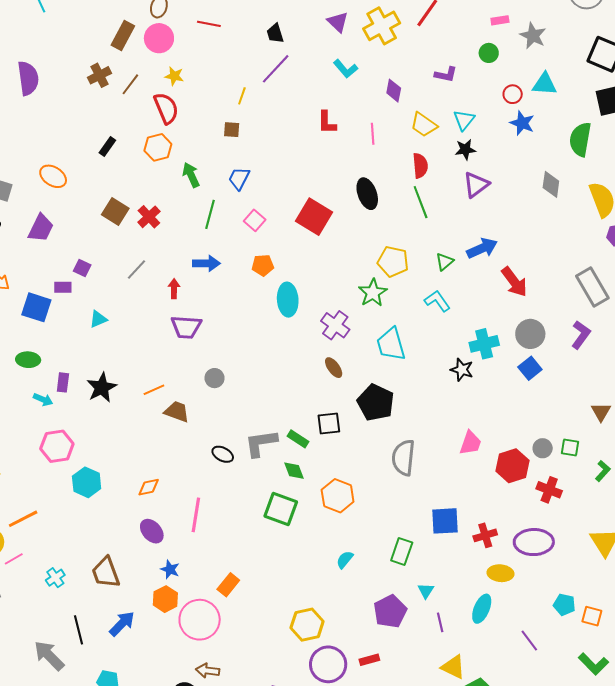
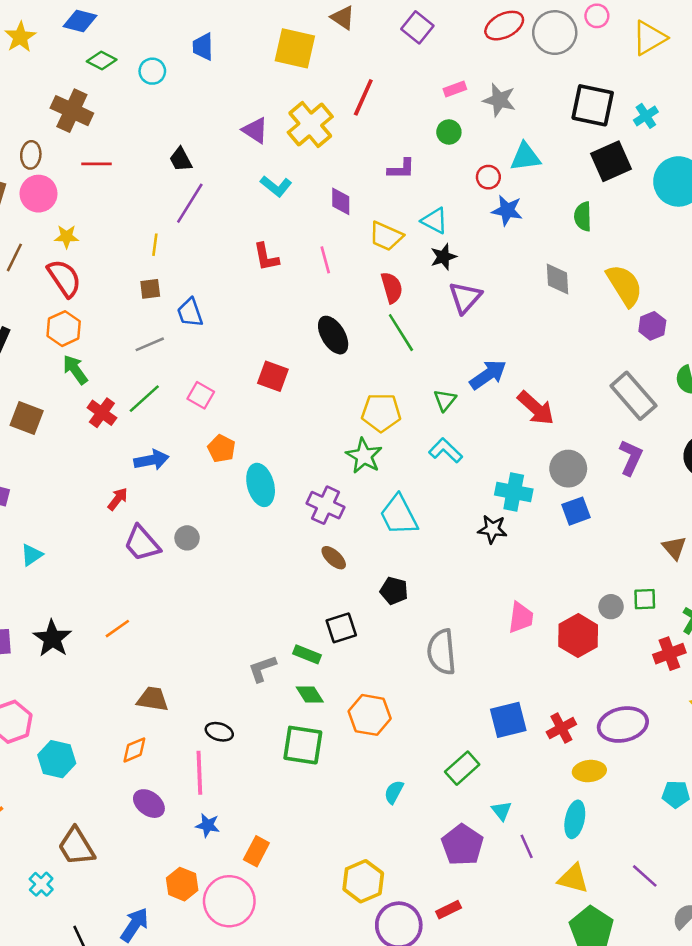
cyan triangle: (464, 120) -> (435, 221), turned -30
green semicircle: (580, 139) -> (583, 216), size x0.7
green arrow: (191, 175) -> (75, 370), moved
blue trapezoid: (239, 178) -> (190, 313), moved, turned -35
green line: (210, 214) -> (144, 399), turned 44
red cross: (149, 217) -> (102, 413), moved
red square: (314, 217) -> (273, 376), size x0.7
orange pentagon: (263, 265) -> (221, 449), turned -30
gray line: (137, 270) -> (150, 344), moved, turned 35
red arrow: (174, 289) -> (118, 499), turned 48
purple trapezoid: (186, 327) -> (142, 543), turned 56
cyan cross: (484, 344) -> (514, 492), turned 36
blue square: (530, 368) -> (576, 511), turned 30
gray circle: (214, 378) -> (187, 538), moved
black pentagon: (376, 403) -> (394, 591), size x0.6
brown trapezoid: (177, 412) -> (153, 699), moved
gray L-shape: (261, 443) -> (262, 669), size x0.7
black ellipse: (223, 454) -> (219, 732), moved
red cross: (549, 490) -> (669, 654), moved, turned -30
green rectangle: (402, 551) -> (462, 768), turned 40
blue star: (170, 569) -> (208, 825), moved
brown trapezoid: (106, 572) -> (76, 846), moved
purple line: (529, 641) -> (645, 876), moved
yellow triangle: (453, 667) -> (573, 879), moved

